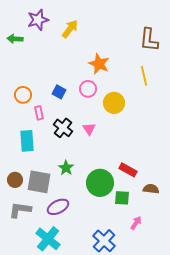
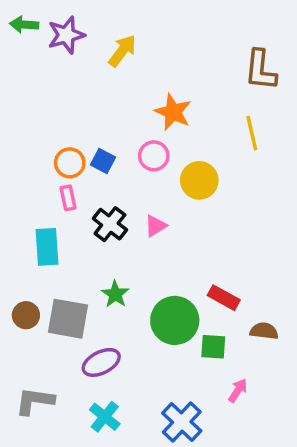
green arrow: (15, 39) -> (24, 25), moved
orange circle: (23, 95) -> (70, 163), moved
pink triangle: (89, 129) -> (156, 226), turned 32
gray L-shape: (20, 210) -> (35, 401), moved
cyan cross: (48, 239) -> (105, 417), moved, size x0.7

